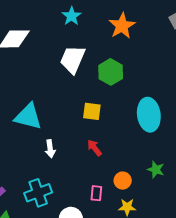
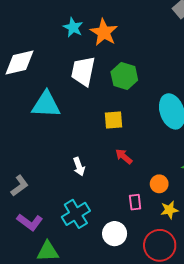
orange star: (122, 26) -> (104, 32), moved
cyan triangle: (28, 117) -> (46, 104), moved

